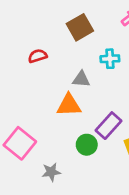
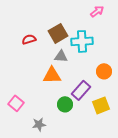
brown square: (80, 27) -> (58, 33), moved
cyan cross: (110, 59) -> (82, 41), size x1.5
pink square: (20, 143) -> (16, 103), size x0.7

